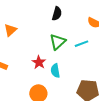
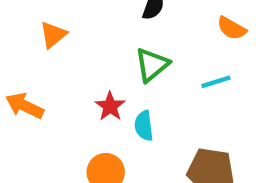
cyan line: (82, 44) -> (216, 82), moved

